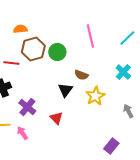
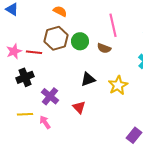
orange semicircle: (20, 29) -> (60, 11), moved, turned 32
brown semicircle: (81, 75) -> (104, 48), moved
black triangle: (65, 90) -> (88, 79), turned 35

